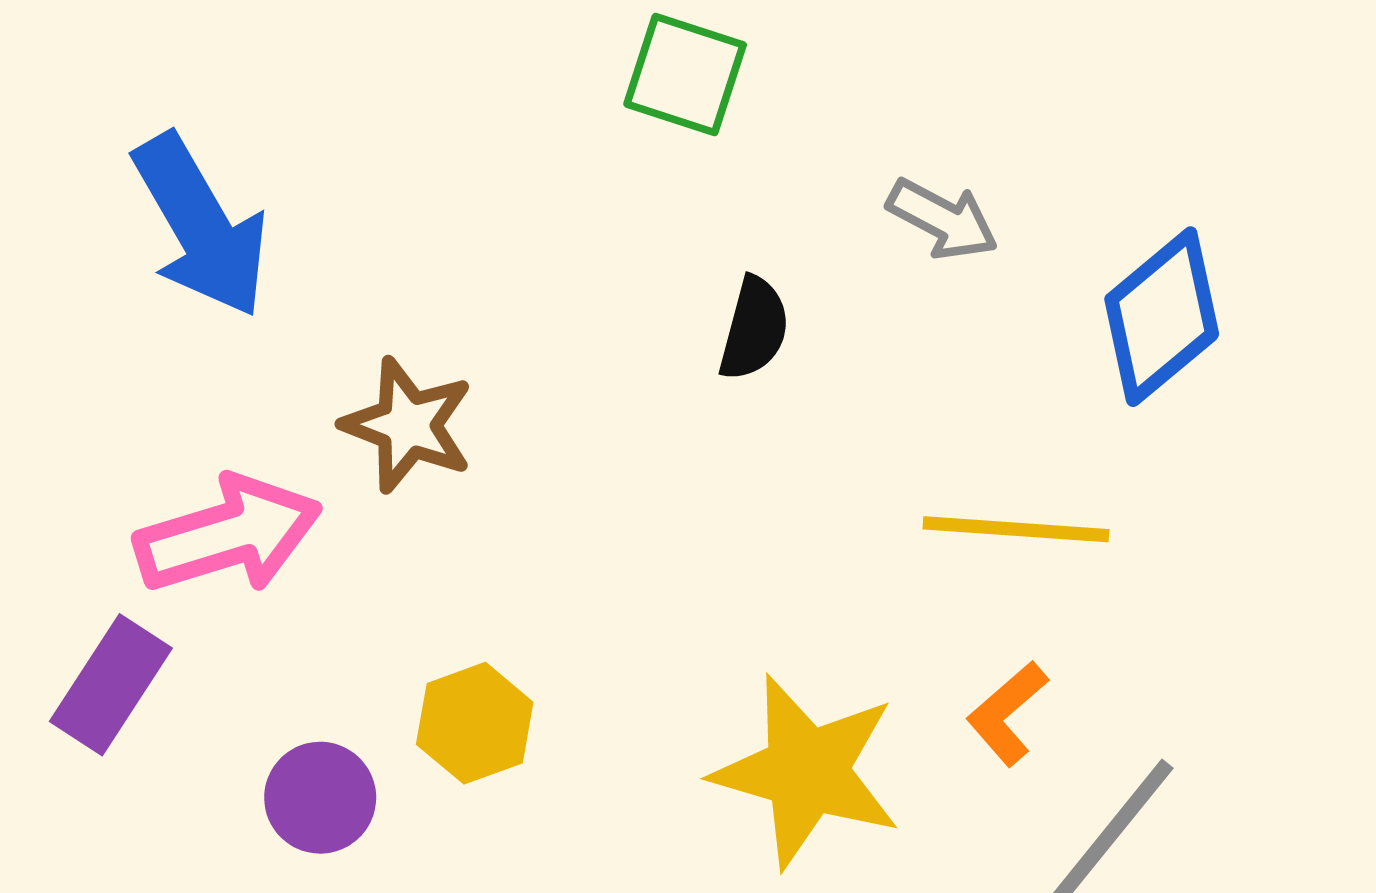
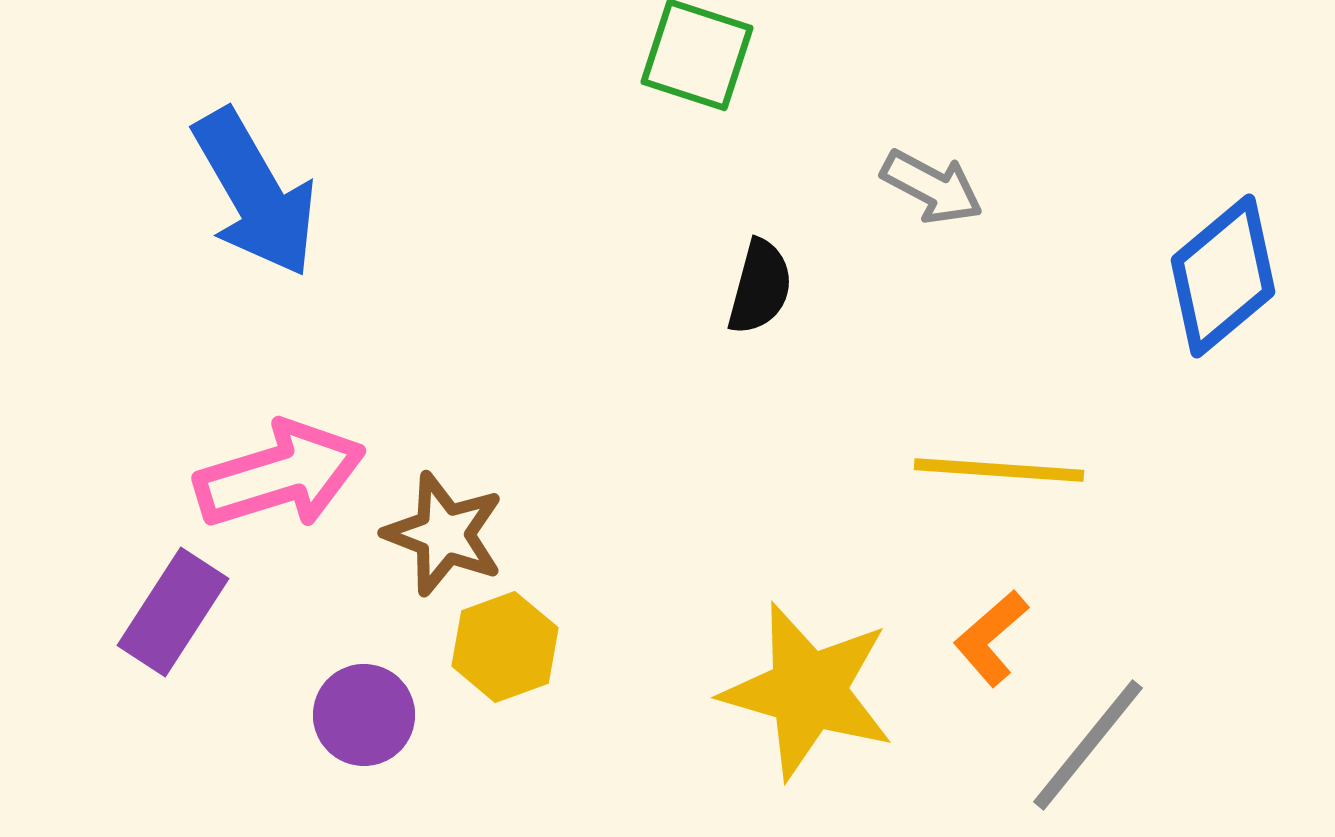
blue diamond: (1162, 317) -> (1223, 276), moved
brown star: (408, 425) -> (444, 534), moved

